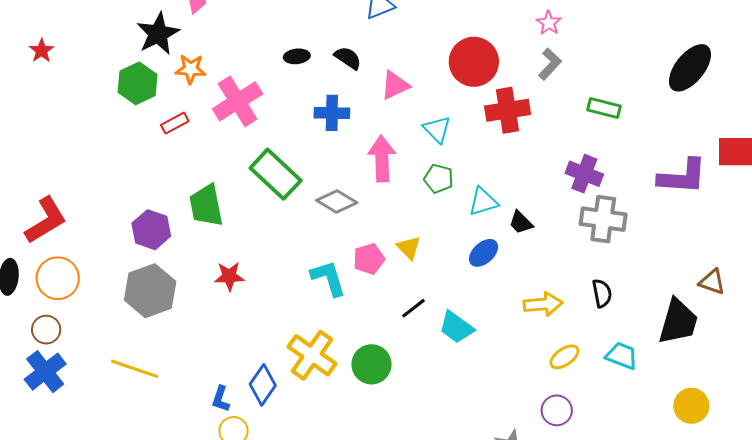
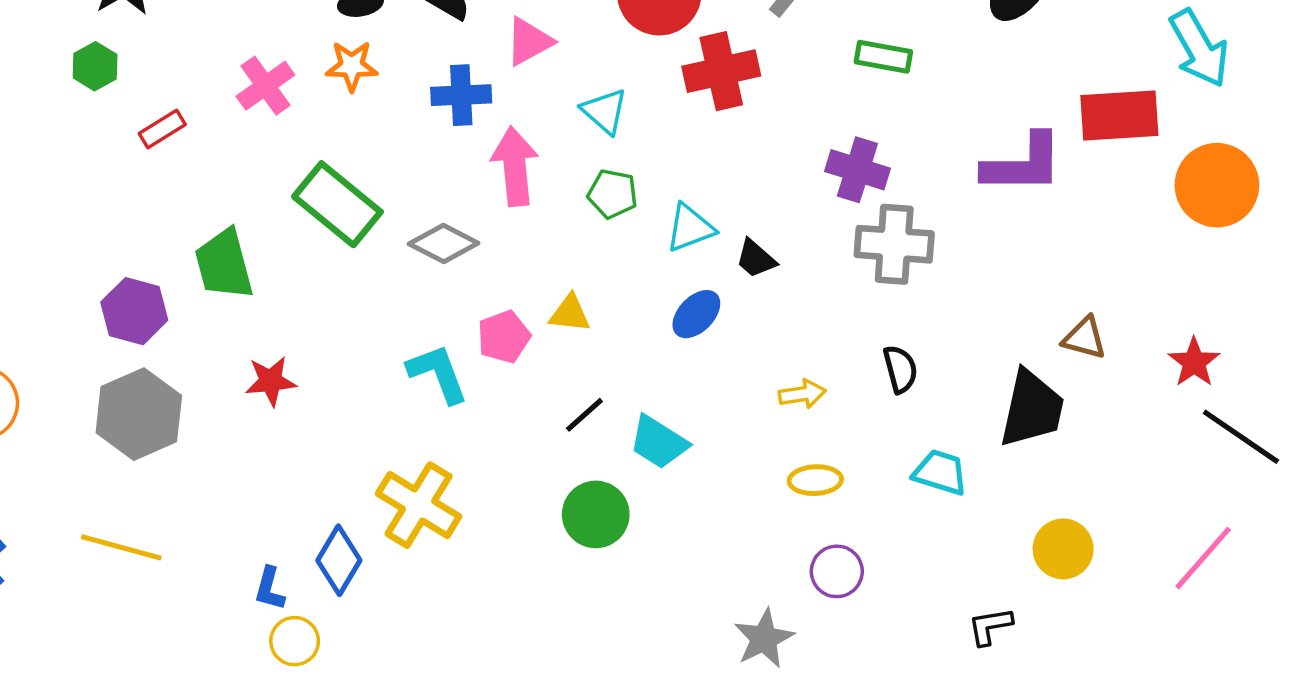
orange star: (191, 69) -> (352, 66), moved
green hexagon: (138, 83) -> (95, 66), size x0.7
pink cross: (238, 101) -> (265, 86), size x0.7
blue cross: (332, 113) -> (461, 95), moved
yellow triangle: (409, 248) -> (570, 313), turned -36
yellow arrow: (543, 304) -> (802, 394), size x0.7
yellow ellipse: (564, 357) -> (815, 480), moved, turned 36
green circle: (371, 364) -> (596, 514), moved

